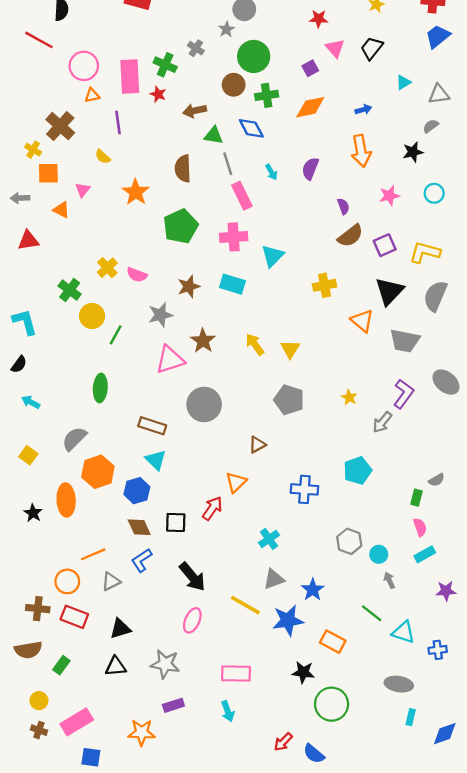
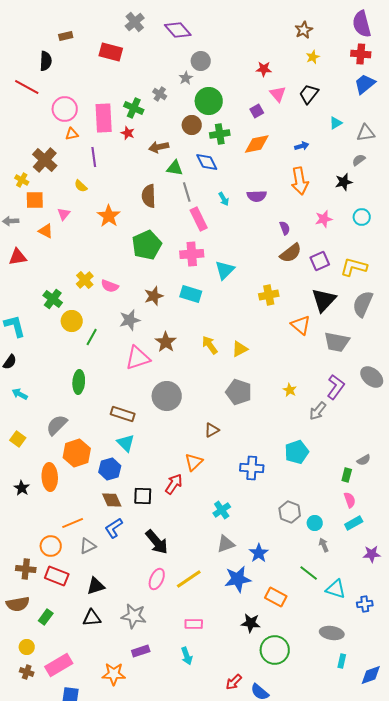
purple semicircle: (310, 169) -> (257, 196), turned -114
yellow triangle: (290, 349) -> (240, 349), turned 30
yellow line: (245, 605) -> (189, 579), moved, turned -64
pink rectangle: (236, 673) -> (194, 624), size x0.7

